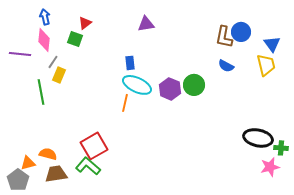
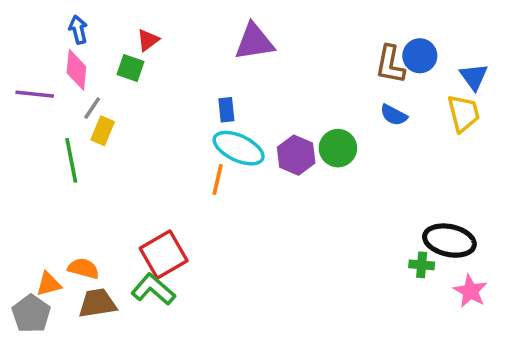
purple triangle: (146, 24) -> (254, 42), size x1.4
green cross: (281, 148) -> (422, 265), moved
pink star: (270, 167) -> (470, 291), turned -30

